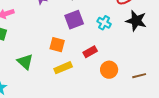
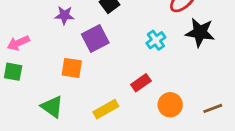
purple square: (74, 20) -> (95, 39), moved
cyan cross: (104, 23) -> (156, 40), turned 32
orange square: (57, 45) -> (72, 68), moved

